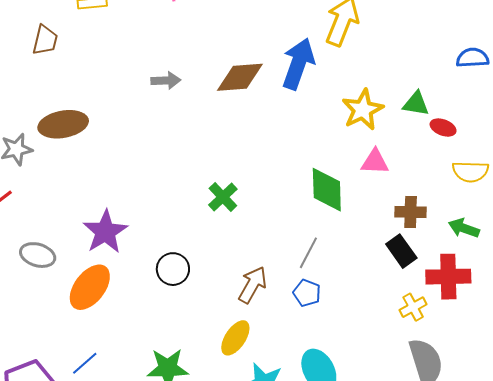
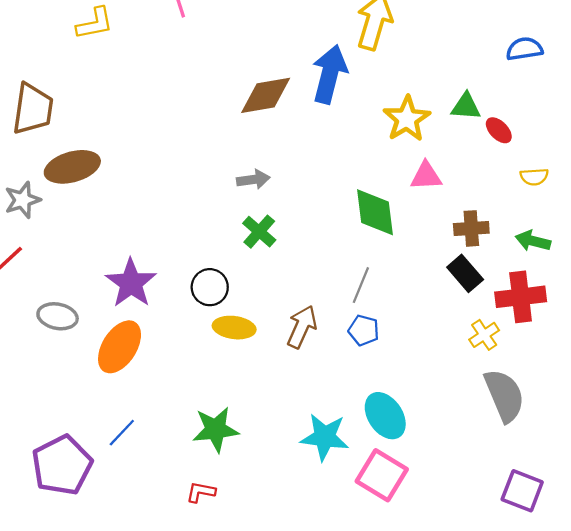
brown trapezoid: (45, 40) -> (33, 109), moved, size x1.5
gray arrow: (166, 80) -> (253, 179), moved
red ellipse: (443, 128) -> (499, 130), turned 30
yellow semicircle: (470, 172) -> (534, 177), size x0.7
black circle: (173, 269) -> (210, 287), moved
yellow ellipse: (235, 338) -> (234, 328), moved, turned 69

